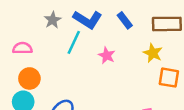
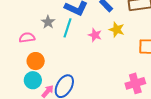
gray star: (53, 20) -> (48, 22), moved
yellow star: (153, 53) -> (117, 30), moved

